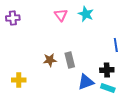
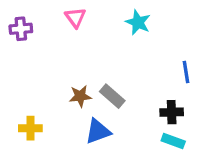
pink triangle: (61, 15) -> (75, 18), moved
gray rectangle: (70, 60) -> (112, 96), turned -35
blue triangle: (86, 82) -> (98, 131), moved

